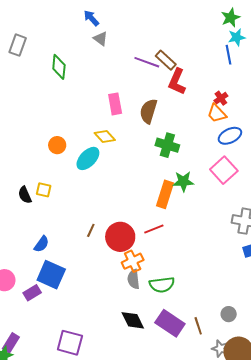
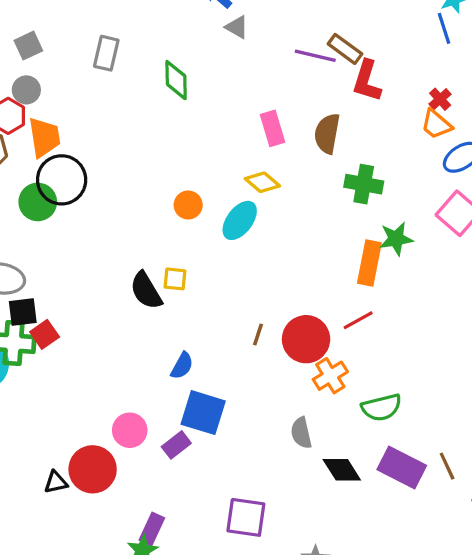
black semicircle: (25, 195) -> (146, 291), size x1.4
gray semicircle: (134, 279) -> (301, 433), moved

